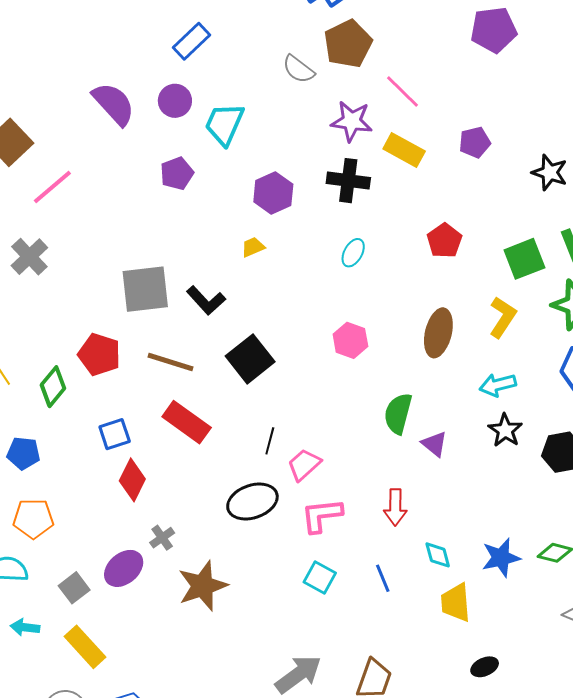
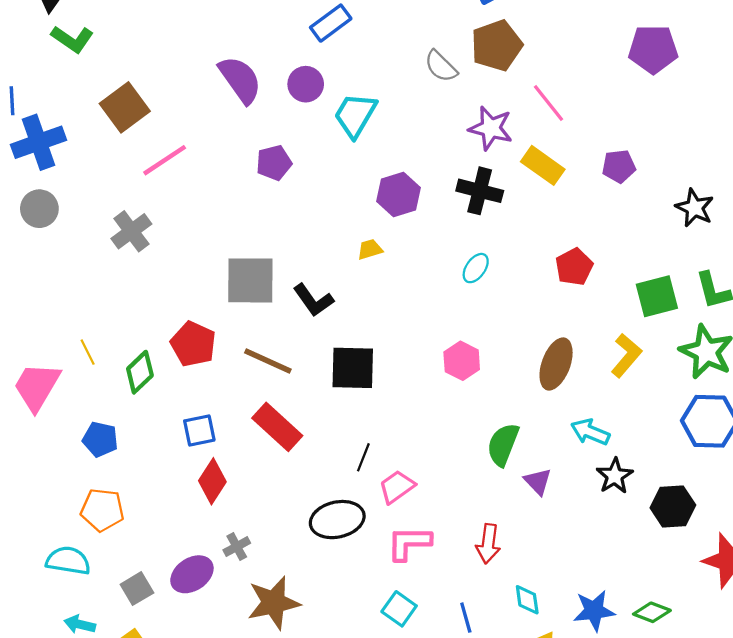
purple pentagon: (177, 173) -> (274, 163), moved
black square: (250, 359) -> (353, 368), turned 33
cyan arrow: (498, 385) -> (590, 432), moved, turned 30

